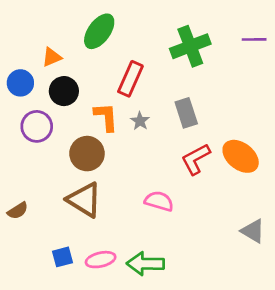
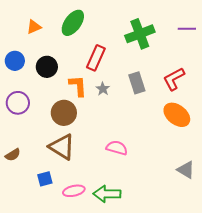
orange triangle: (52, 57) -> (34, 27), moved
purple circle: (37, 126) -> (18, 103), moved
red L-shape: (196, 159) -> (174, 79), moved
blue square: (63, 257) -> (45, 179), moved

